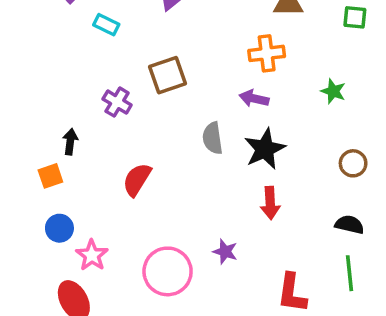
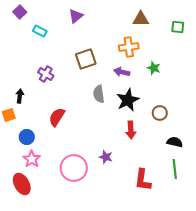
brown square: (168, 75) -> (86, 59), moved
green star: (333, 91) -> (154, 68), moved
brown circle: (353, 163) -> (160, 113), moved
blue circle: (59, 228) -> (27, 137), moved

